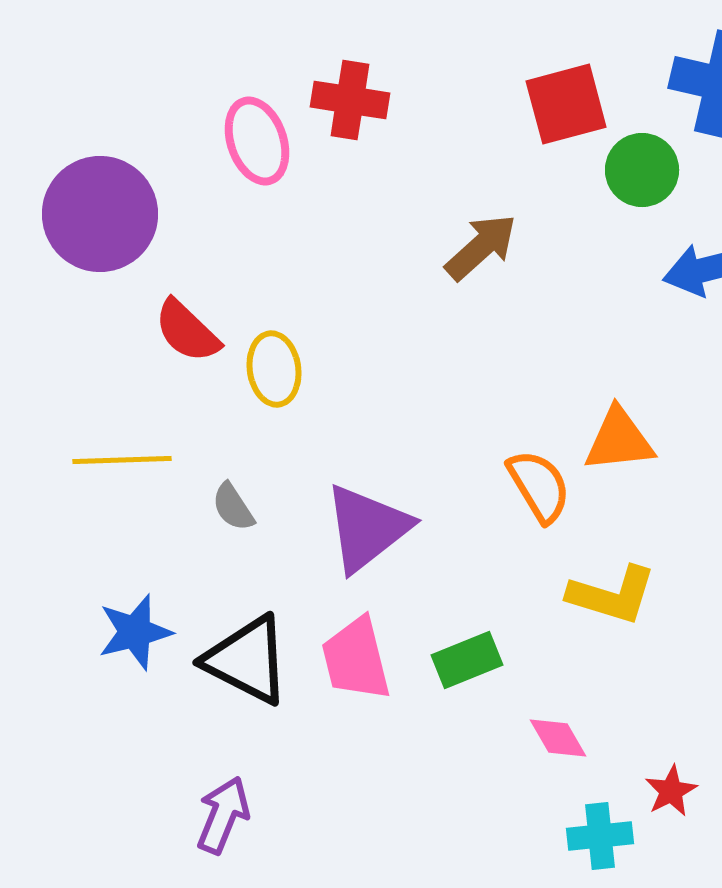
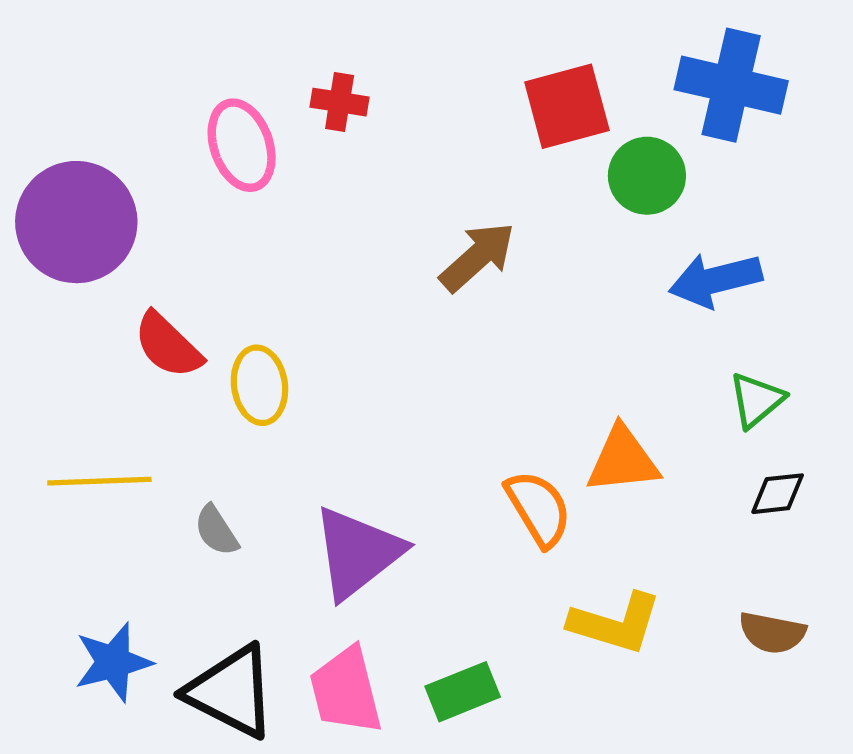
red cross: (350, 100) -> (340, 102), size x0.7

